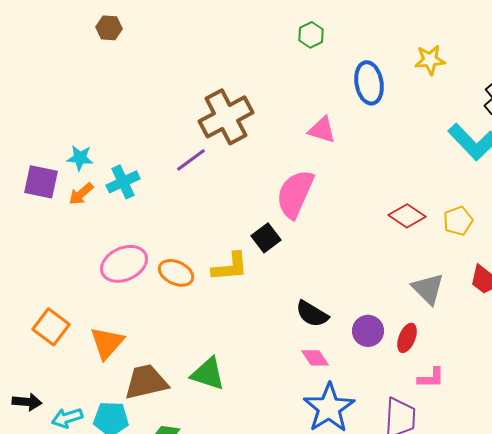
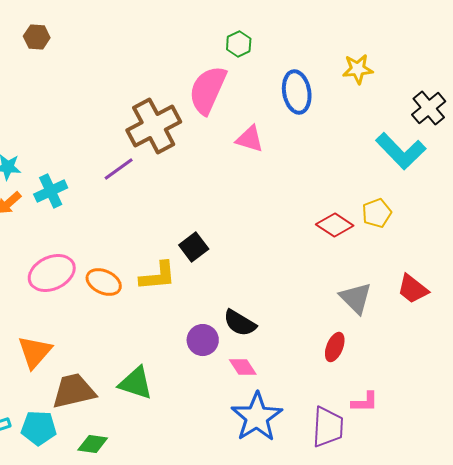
pink semicircle: (295, 194) -> (208, 90), moved
yellow pentagon: (458, 221) -> (377, 213), moved
purple circle: (368, 331) -> (203, 340), moved
pink L-shape: (431, 378) -> (365, 402), moved

